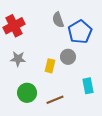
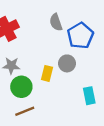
green circle: (27, 93) -> (21, 87), moved
brown line: (55, 100) -> (25, 111), moved

